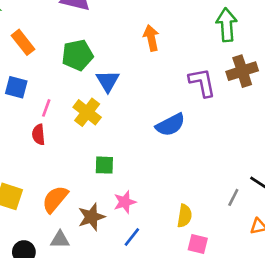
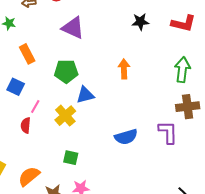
blue triangle: (108, 81) -> (85, 95), turned 36
purple L-shape: (202, 82) -> (168, 132), moved

